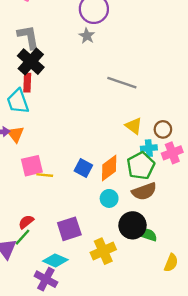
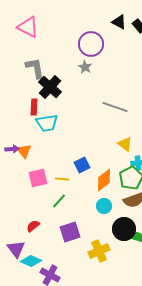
black cross: (31, 62) -> (50, 87), moved
cyan trapezoid: (18, 101) -> (47, 123), moved, turned -80
blue square: (83, 168) -> (82, 165), moved, turned 35
yellow line: (45, 175) -> (62, 179), moved
green line: (23, 237) -> (59, 201), moved
cyan diamond: (55, 260) -> (31, 261), moved

